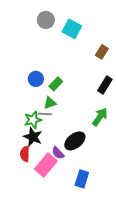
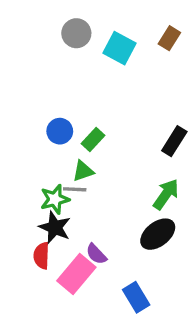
brown rectangle: (102, 52) -> (169, 38), moved
black ellipse: (75, 141) -> (158, 234), moved
blue rectangle: (82, 179) -> (136, 297), turned -48

